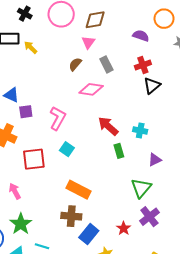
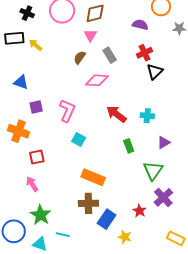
blue triangle: (11, 95) -> (21, 82), moved
green rectangle: (119, 151) -> (129, 146), moved
red square: (34, 159) -> (37, 157), moved, size x0.7

